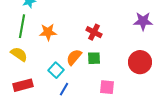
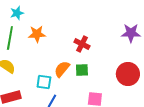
orange star: (48, 32) -> (37, 34), moved
cyan square: (56, 70) -> (44, 82), turned -35

